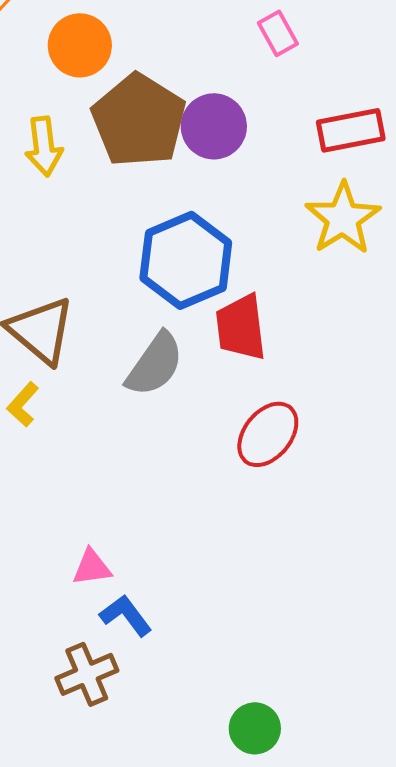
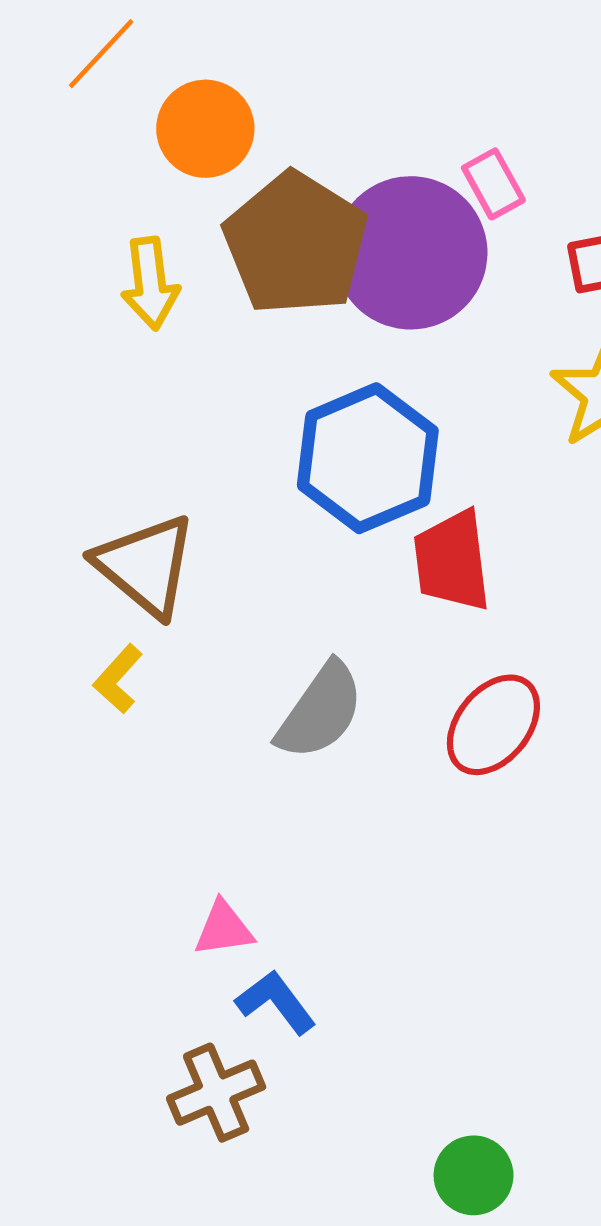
pink rectangle: (278, 33) -> (493, 184), moved
purple circle: (214, 126) -> (411, 253), size x1.5
gray semicircle: (155, 364) -> (320, 711), moved

